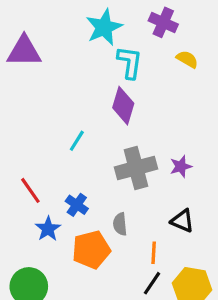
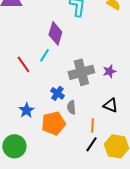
purple diamond: (123, 106) -> (55, 33), moved
red line: (30, 190) -> (23, 64), moved
blue cross: (77, 205) -> (57, 93), moved

